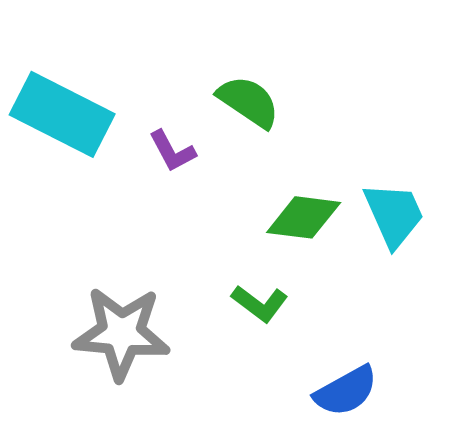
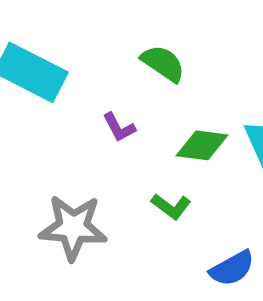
purple L-shape: (172, 151) -> (119, 127), moved

